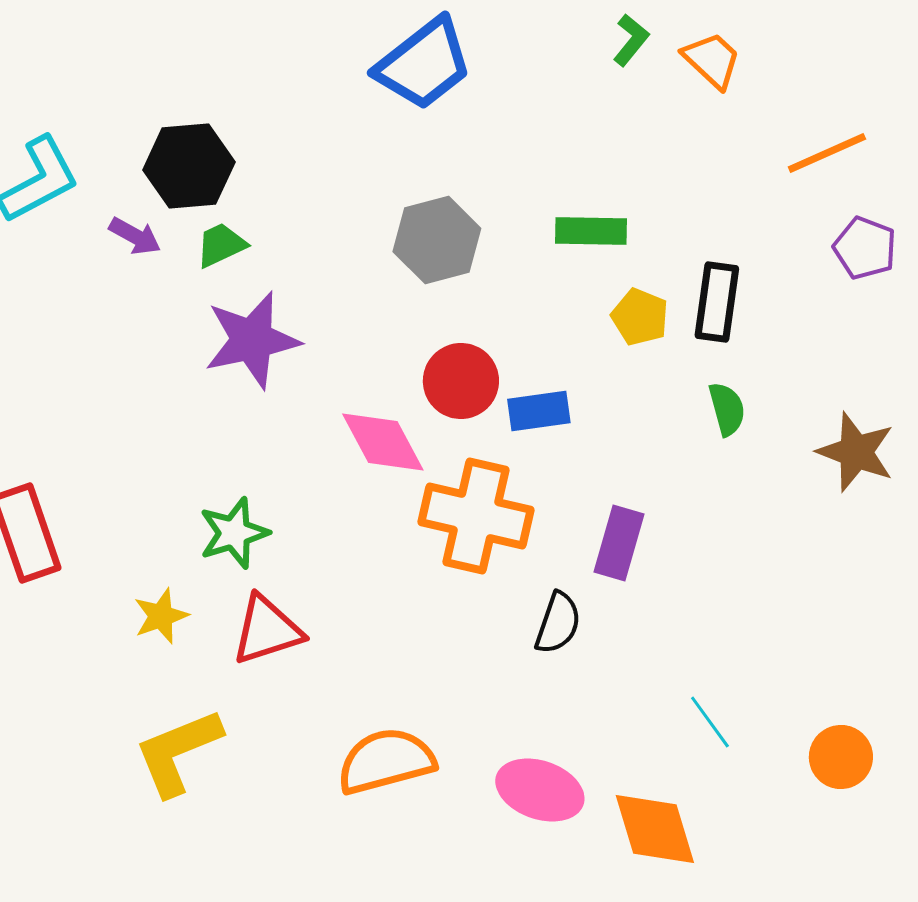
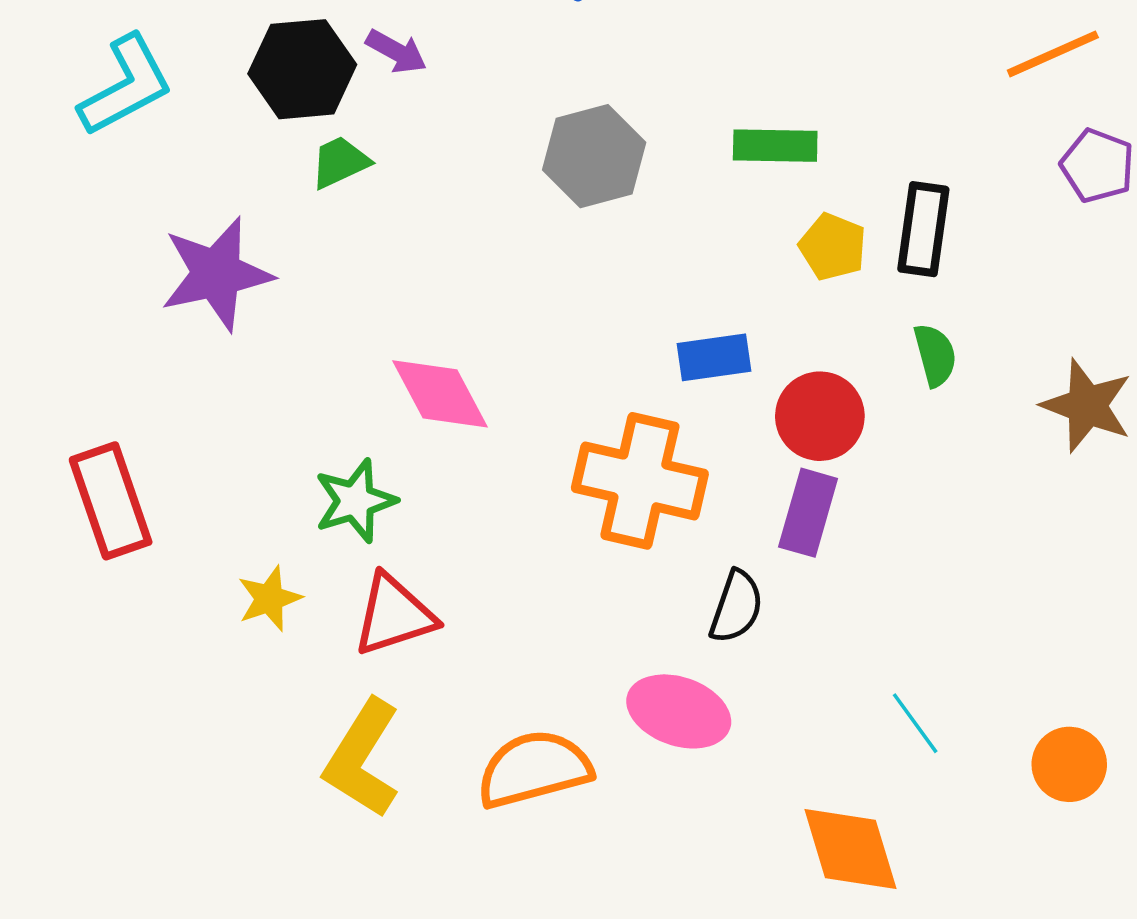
purple arrow: (135, 236) -> (396, 52), moved
purple star: (252, 340) -> (216, 274), moved
red circle: (461, 381) -> (820, 416), moved
pink diamond: (383, 442) -> (440, 394), moved
yellow L-shape: (178, 752) -> (362, 758), moved, turned -36
pink ellipse: (540, 790) -> (679, 711), moved

